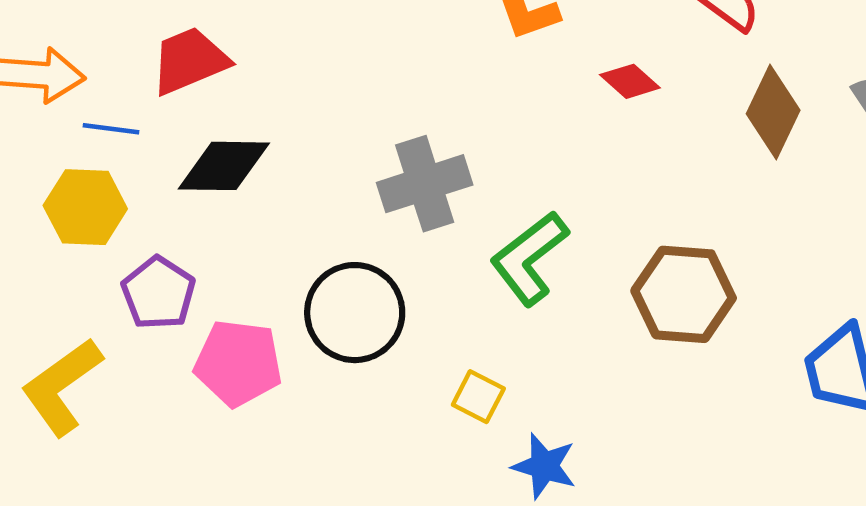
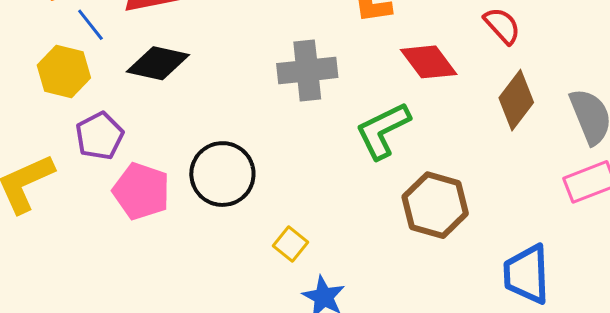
red diamond: (630, 81) -> (429, 62), size x1.5
blue line: (111, 129) -> (90, 25), turned 33
gray cross: (425, 184) -> (307, 71), moved
green L-shape: (529, 258) -> (383, 130), moved

